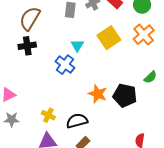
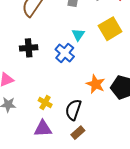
black cross: (27, 46) -> (29, 48), moved
black semicircle: (77, 121) -> (73, 110), turned -60

